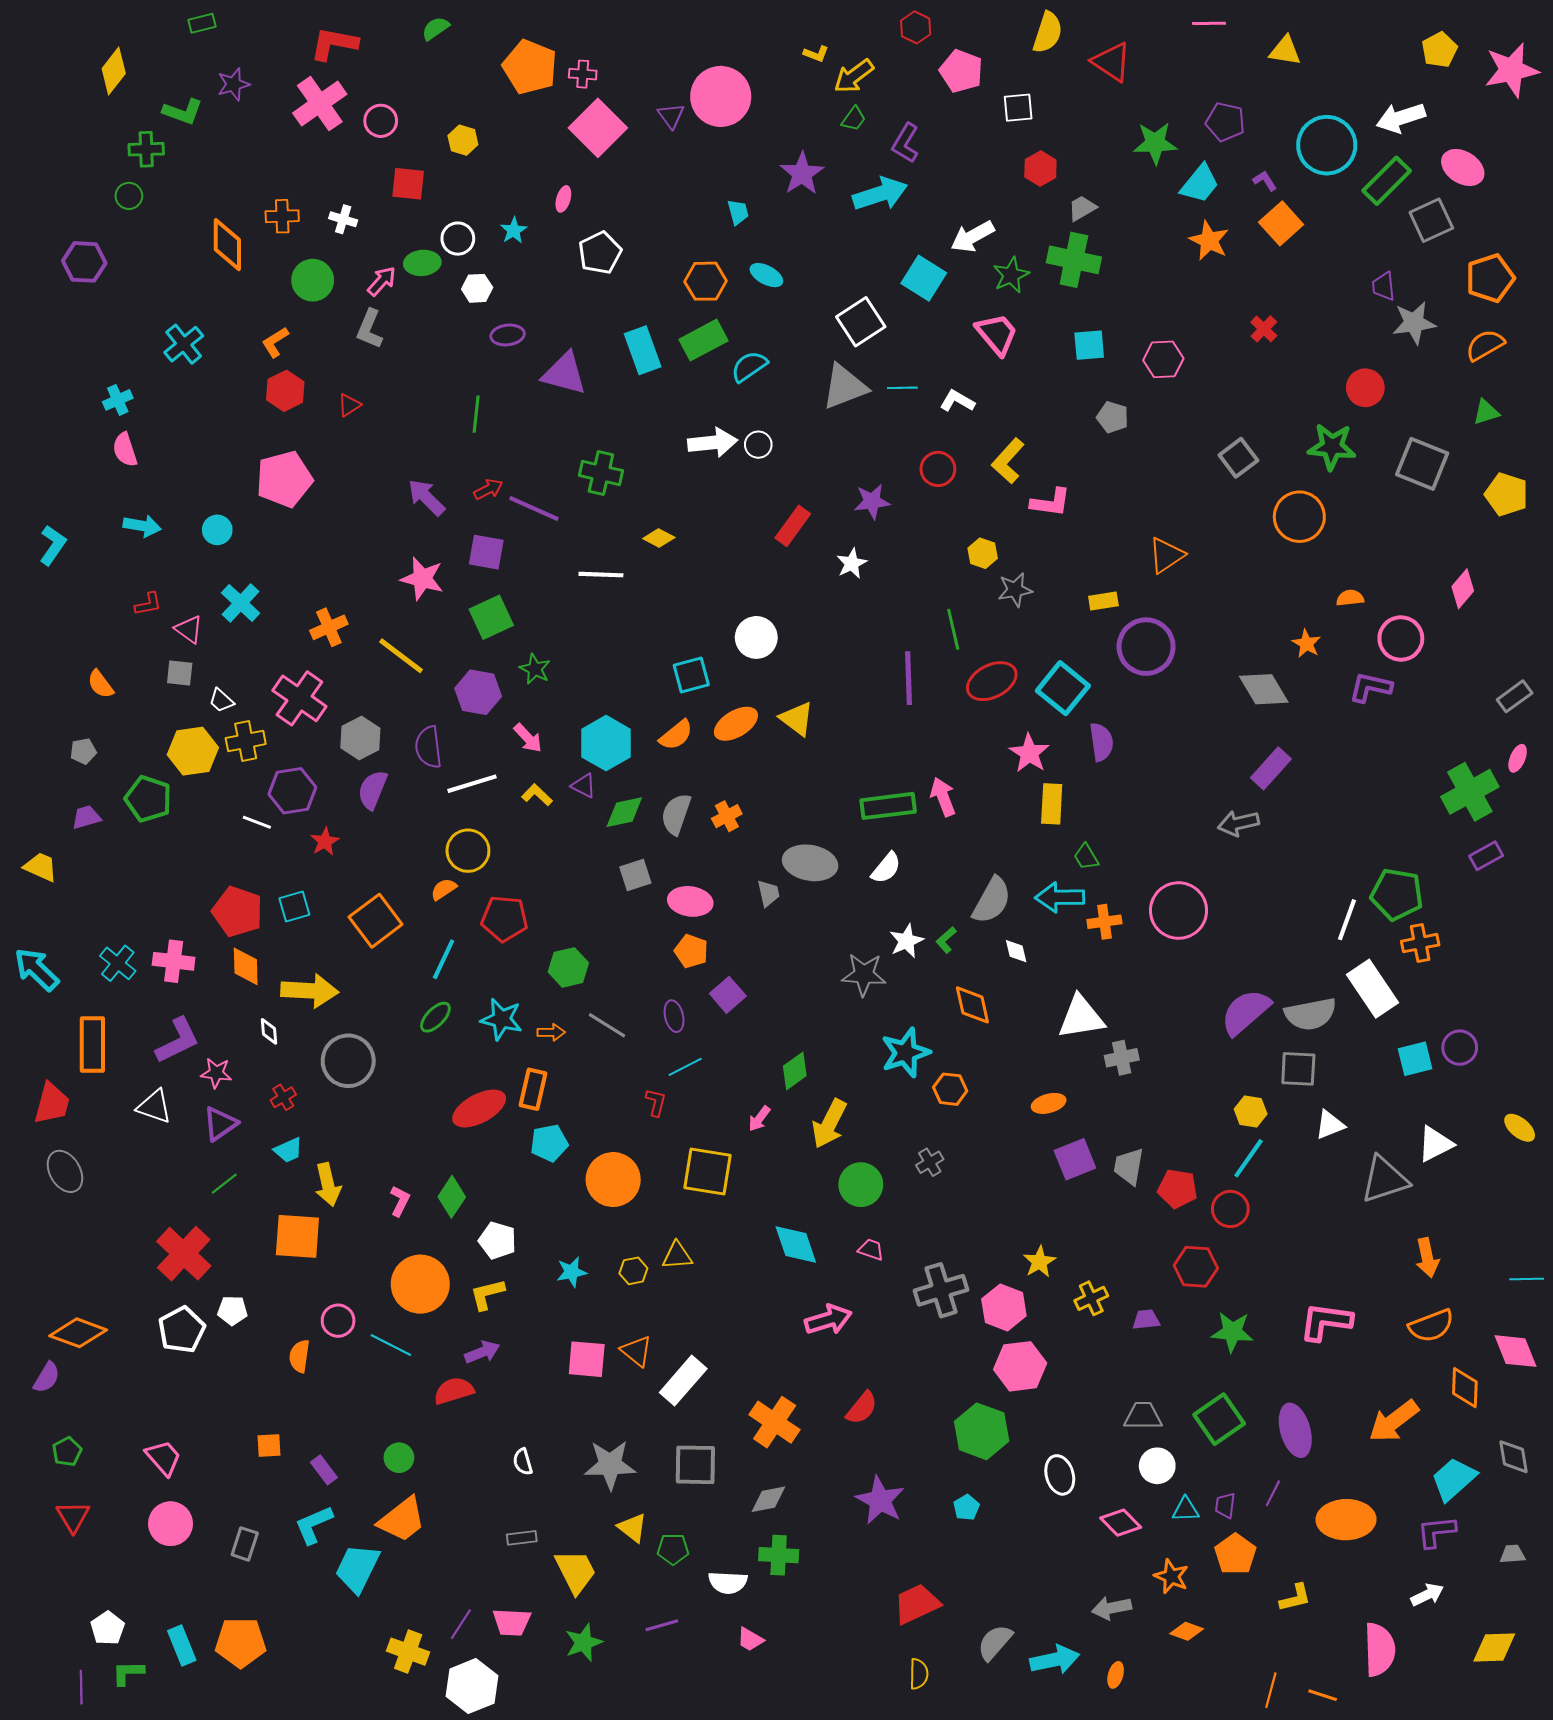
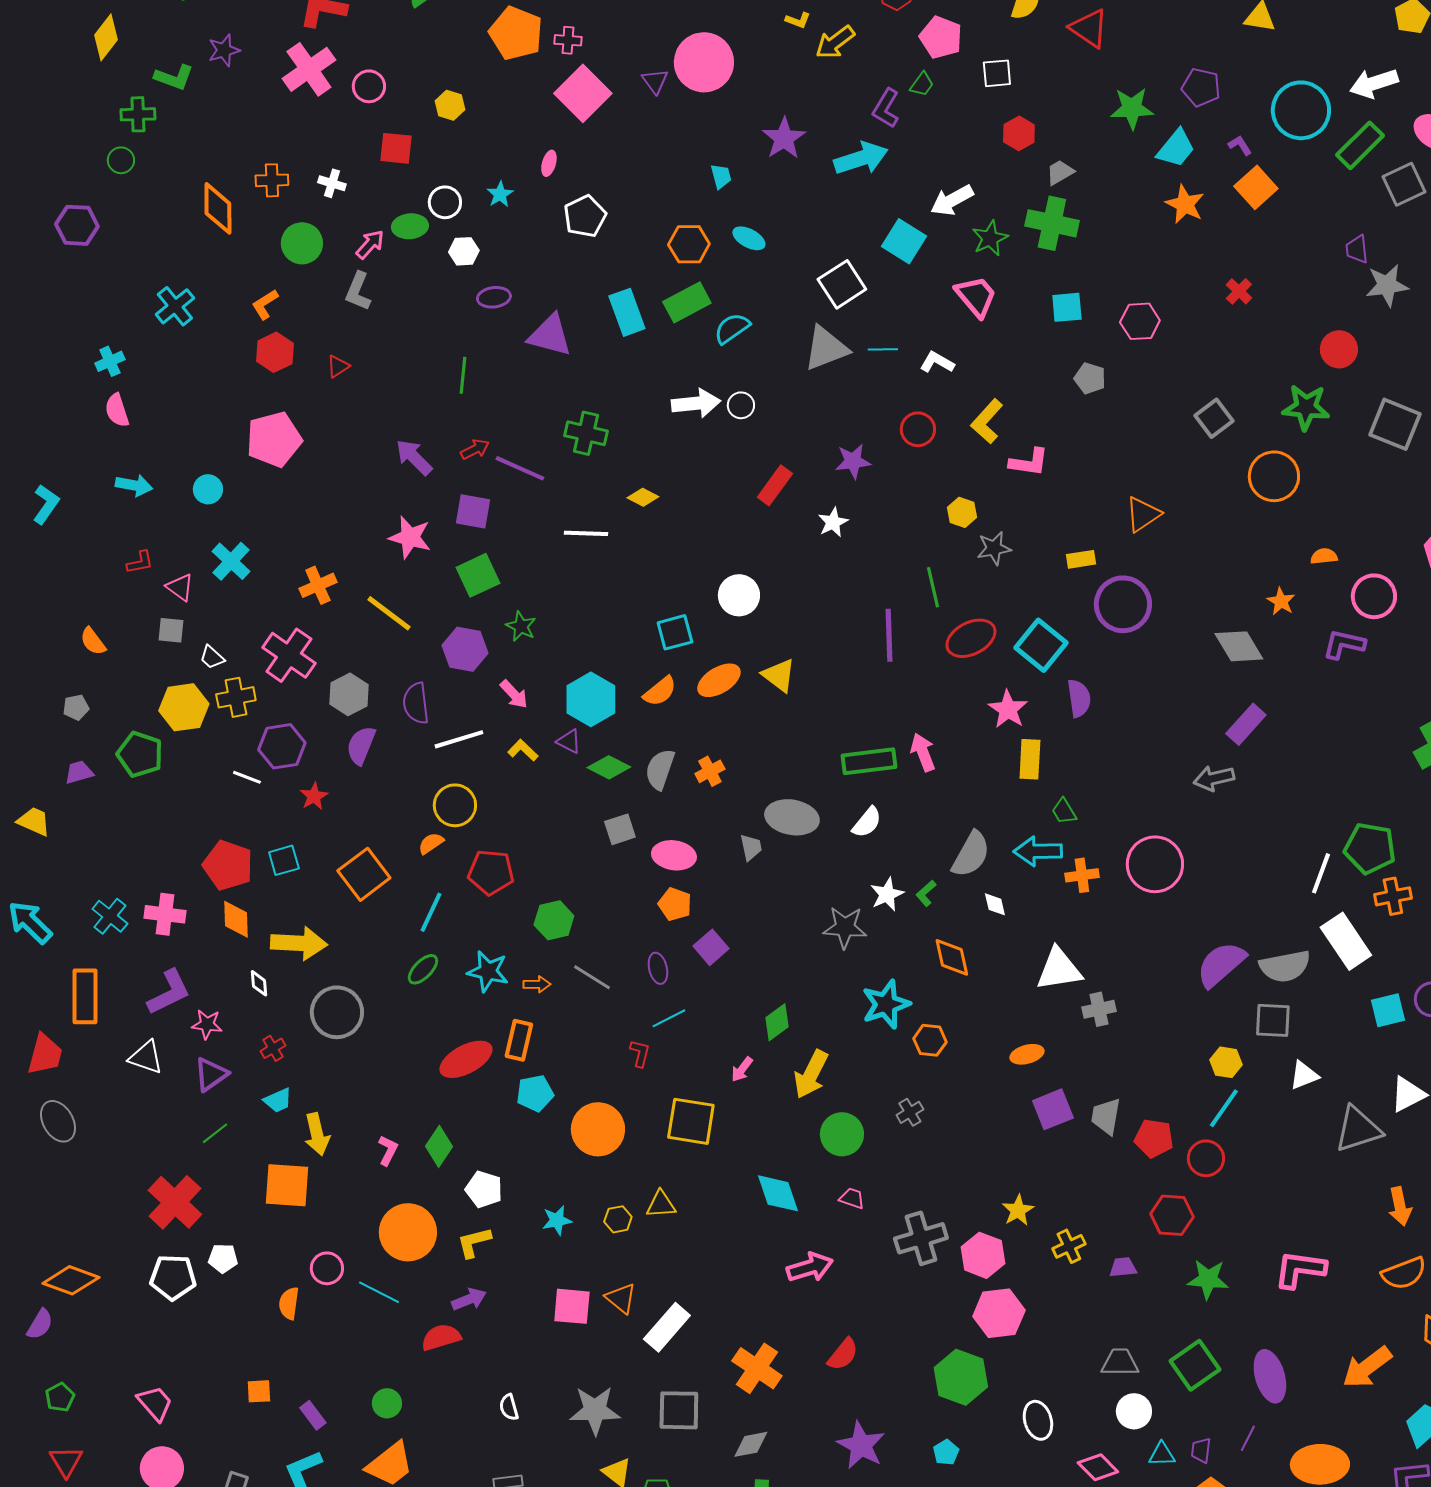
green trapezoid: (854, 119) -> (922, 84), moved
green diamond: (624, 812) -> (609, 767), turned 39
white pentagon: (182, 1330) -> (173, 1277), turned 30

